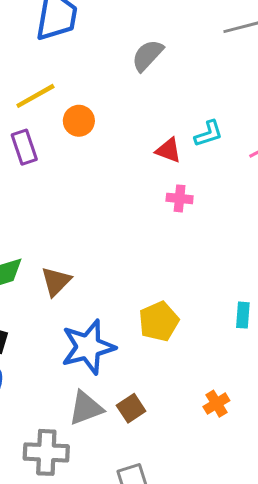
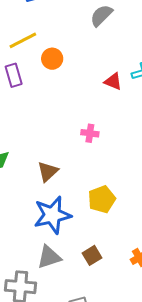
pink cross: (180, 198) -> (90, 133), moved
brown triangle: (56, 281) -> (48, 172), moved
brown square: (131, 408) -> (92, 255), moved

